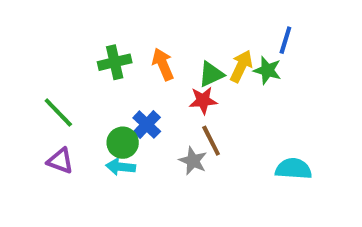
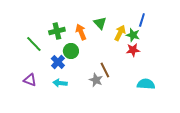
green triangle: (211, 74) -> (100, 23), moved, turned -48
red star: (203, 100) -> (133, 50), moved
green line: (58, 112) -> (34, 44), moved
blue cross: (147, 125) -> (58, 62), moved
green circle: (123, 143) -> (71, 51), moved

